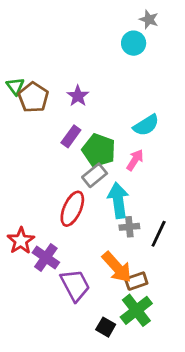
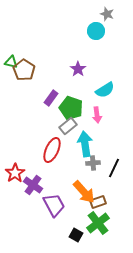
green triangle: (15, 86) -> (11, 62), turned -40
purple star: (78, 96) -> (78, 69), moved
pink arrow: (135, 160) -> (97, 115), turned 140

